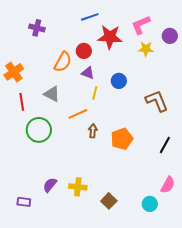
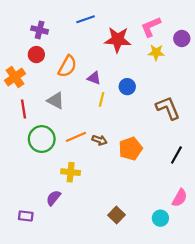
blue line: (90, 17) -> (86, 19), moved
red circle: (84, 51) -> (36, 55), moved
orange line: (78, 114) -> (76, 137), moved
brown arrow: (93, 131) -> (99, 140), turned 104
yellow cross: (78, 187) -> (71, 172), moved

